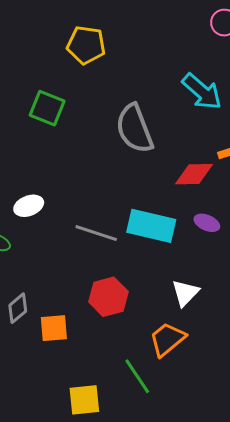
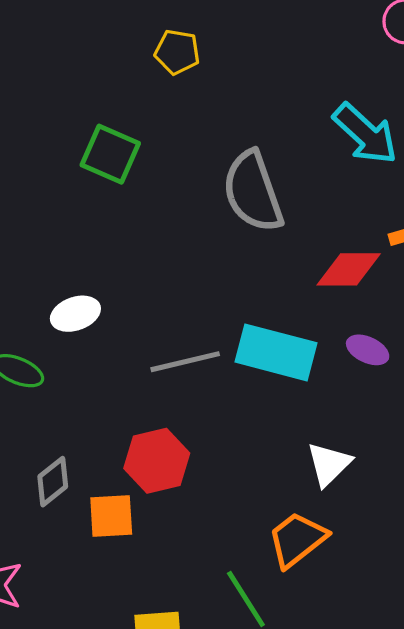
yellow pentagon: (86, 45) -> (177, 52), size x0.7
gray line: (96, 233) -> (185, 362), turned -33
red hexagon: (108, 297) -> (157, 461), moved

